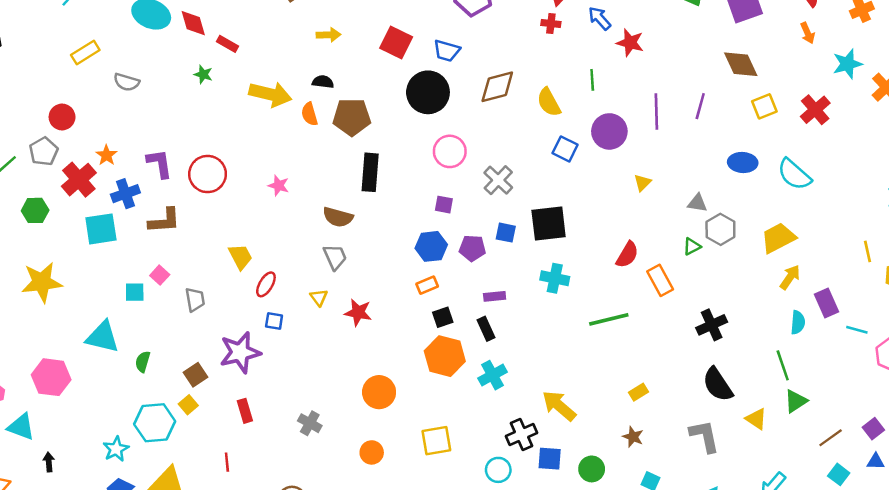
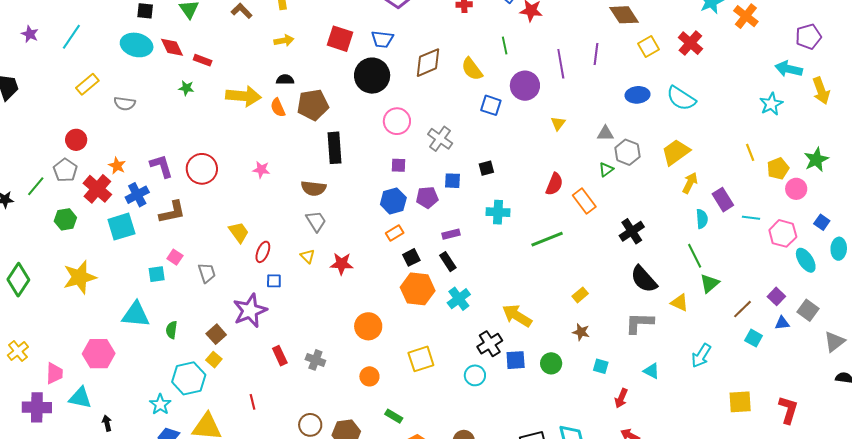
black square: (549, 223) -> (486, 168), size x0.5
red rectangle: (245, 411) -> (280, 356), moved
gray L-shape: (705, 436) -> (639, 323), turned -68

